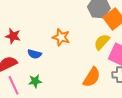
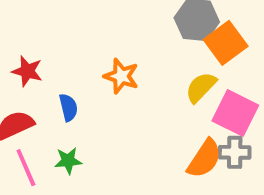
blue semicircle: (34, 54) -> (68, 107), turned -120
orange semicircle: (92, 77) -> (204, 159), moved

